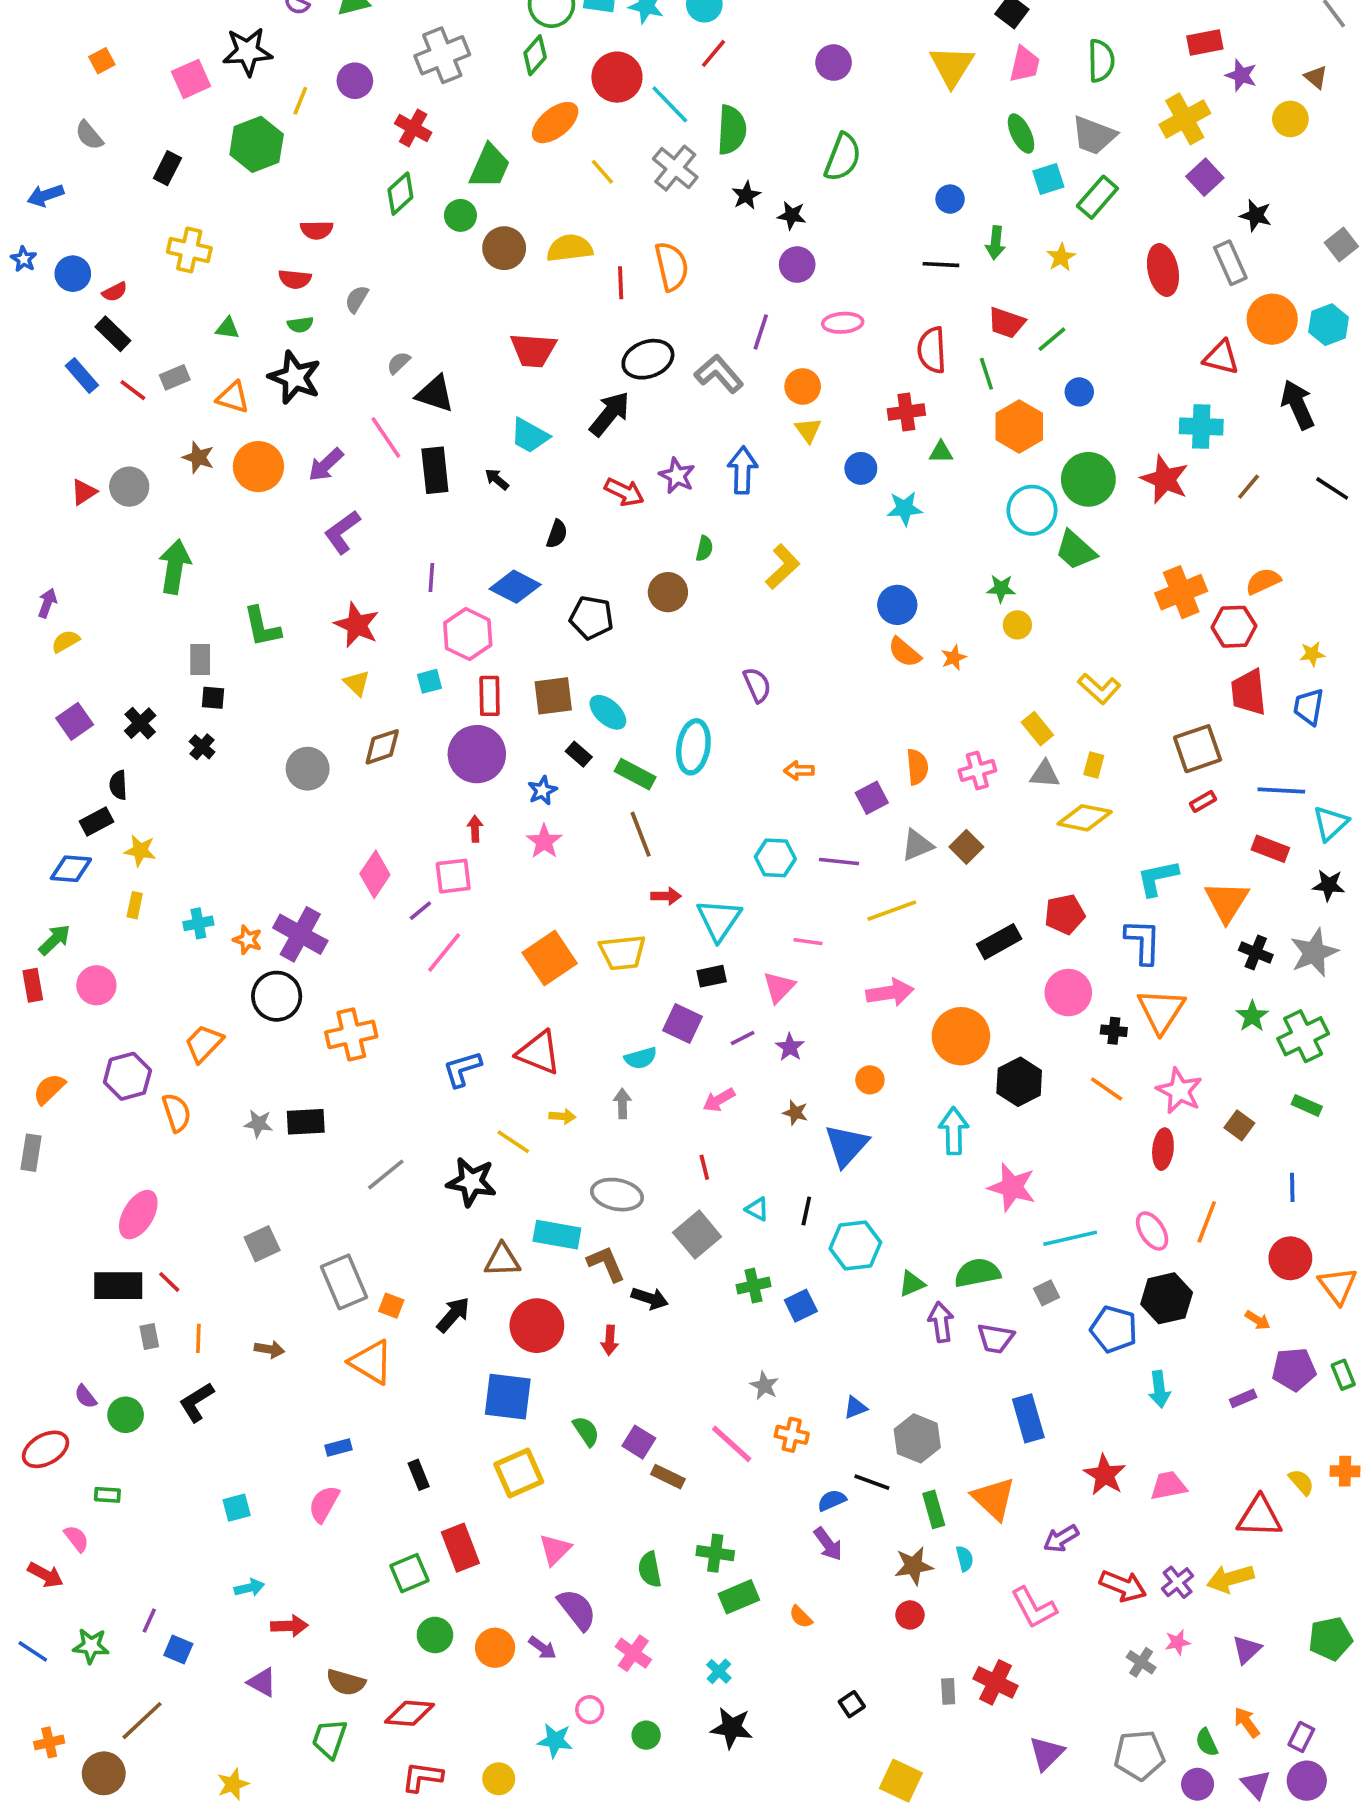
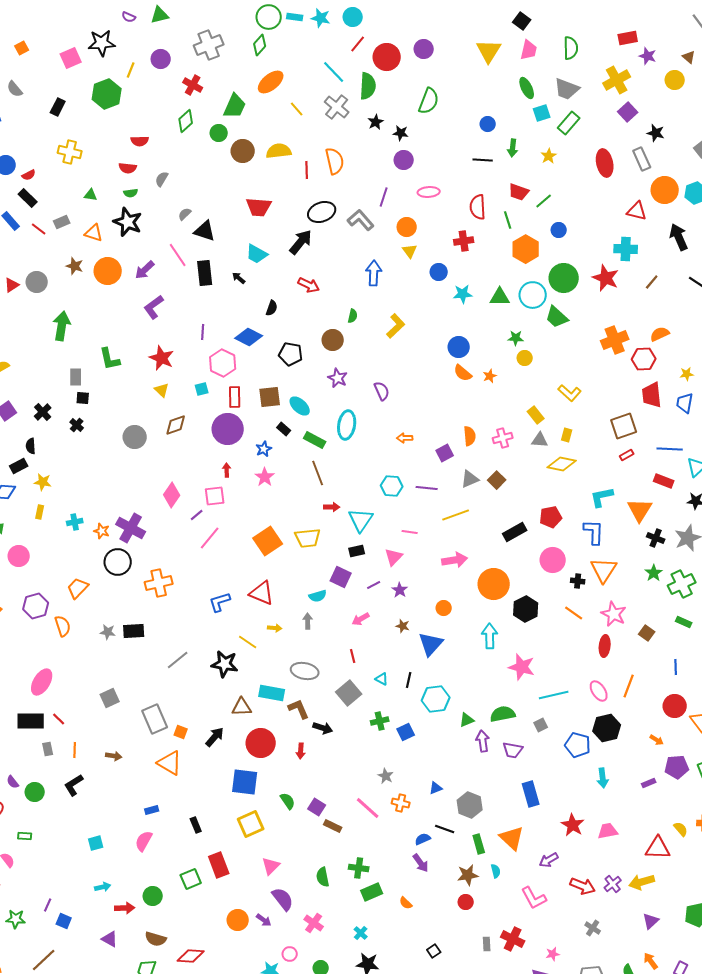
red circle: (617, 77) -> (387, 57), moved
green triangle: (941, 452) -> (500, 297), moved, size x1.5
purple star: (677, 476) -> (338, 378), moved
green circle: (435, 1635) -> (153, 896), moved
pink star: (1178, 1642) -> (553, 954), moved

